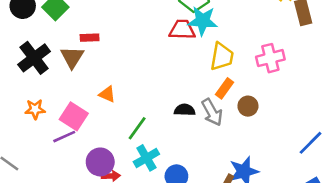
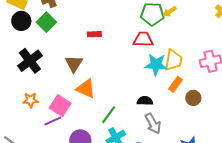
cyan star: (203, 21) -> (156, 65), moved
red rectangle: (90, 38) -> (94, 34), moved
brown triangle: (72, 57) -> (74, 64), moved
orange triangle: (107, 94) -> (86, 89), size x1.5
gray arrow: (212, 112) -> (153, 124), moved

